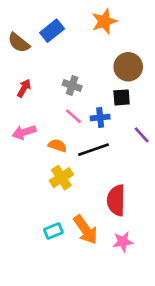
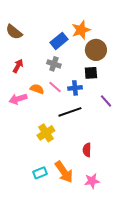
orange star: (104, 21) -> (81, 30), moved
blue rectangle: (52, 31) -> (59, 41), moved
orange semicircle: (57, 146) -> (37, 89), moved
red semicircle: (116, 200) -> (87, 150), size x0.6

